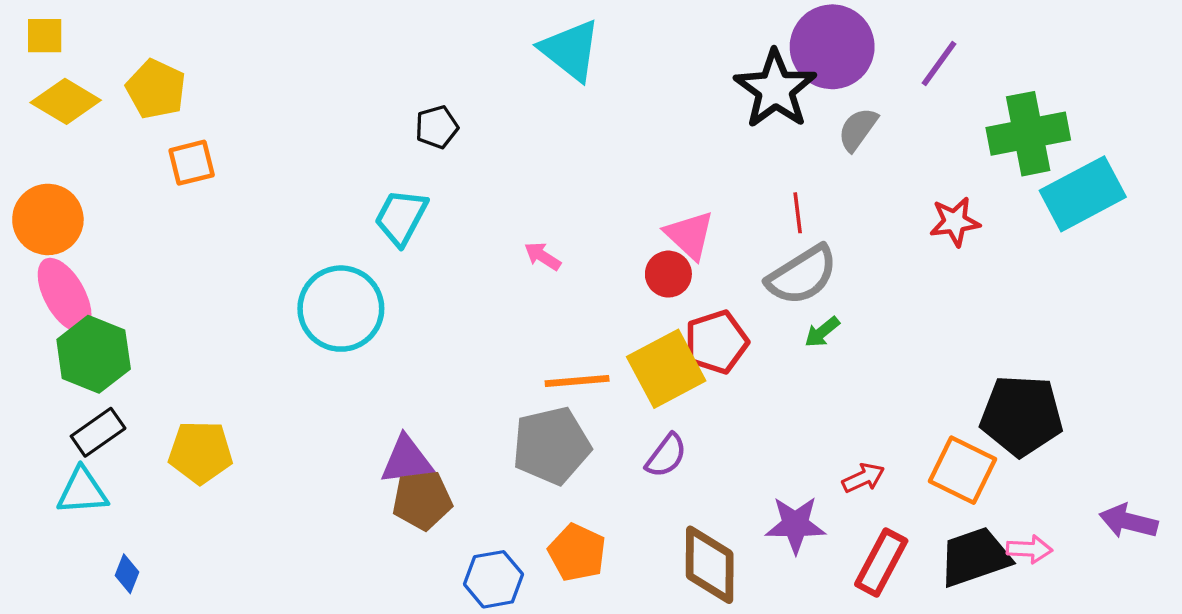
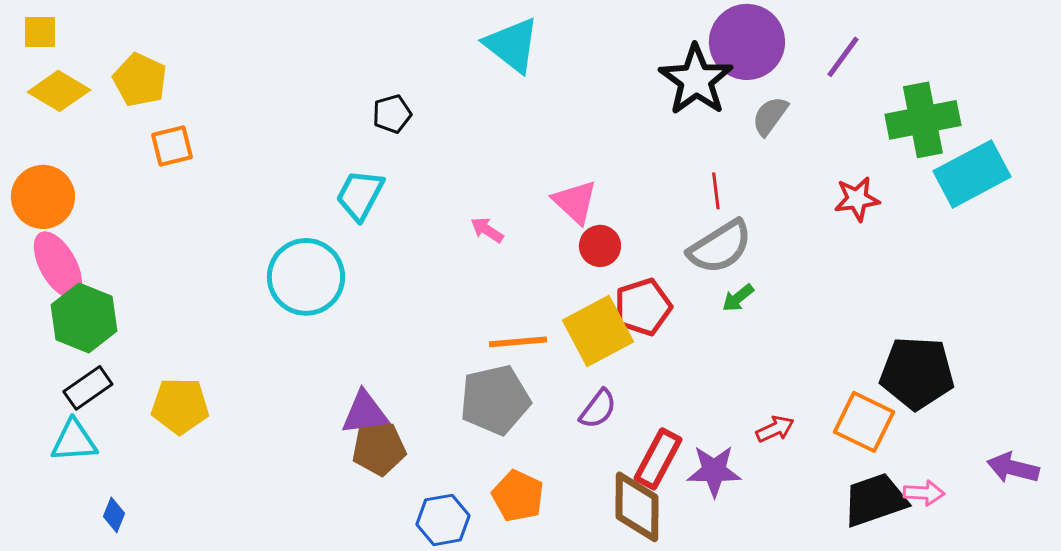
pink triangle: (690, 235) -> (575, 202), moved
red rectangle: (881, 563) -> (658, 459), moved

